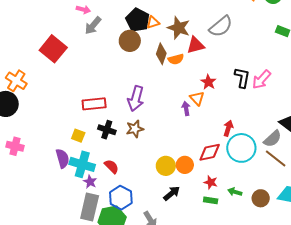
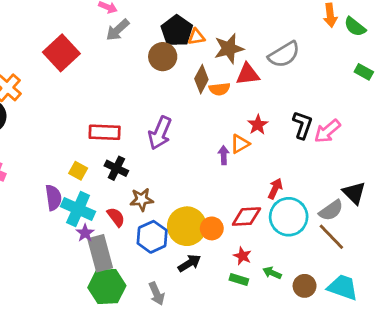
brown star: (179, 28) -> (229, 49), turned 30
orange triangle: (197, 98) -> (240, 144), turned 35
brown star: (135, 129) -> (142, 200), moved
yellow circle: (166, 166) -> (187, 226), size x1.5
blue hexagon: (121, 198) -> (152, 237), moved
gray rectangle: (90, 207) -> (100, 253), moved, turned -36

